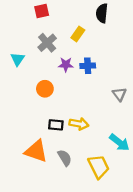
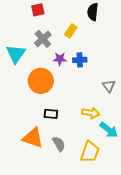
cyan triangle: (18, 59) -> (16, 54), size x1.5
orange circle: (45, 89) -> (41, 81), size x1.6
yellow arrow: (79, 124) -> (91, 113), moved
yellow trapezoid: (99, 167) -> (90, 152), turned 45

